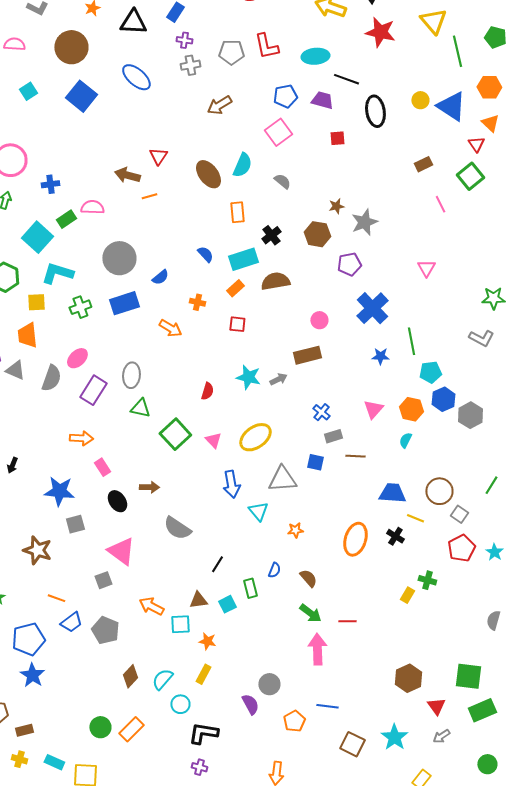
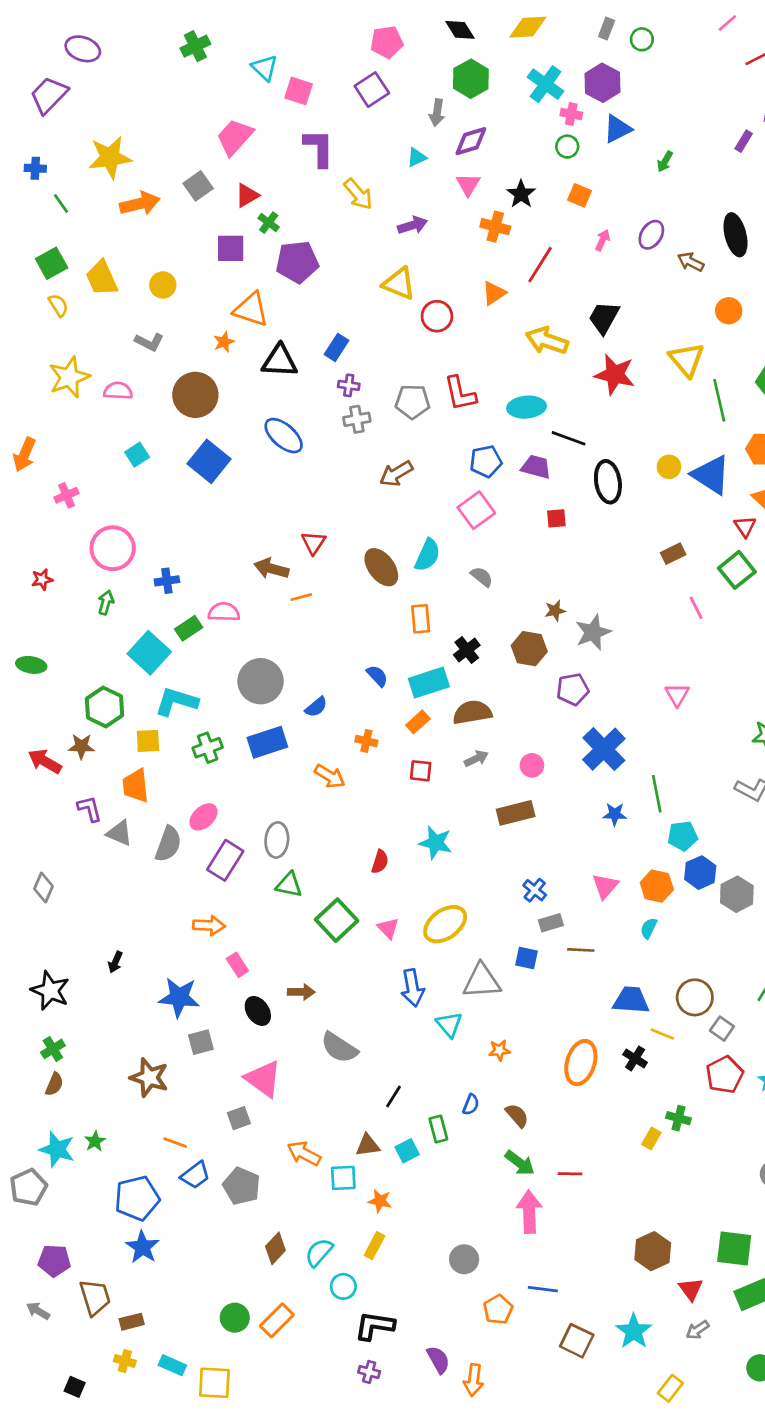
gray arrow: (278, 379) -> (476, 759), moved
purple semicircle: (250, 704) -> (438, 1360), moved

